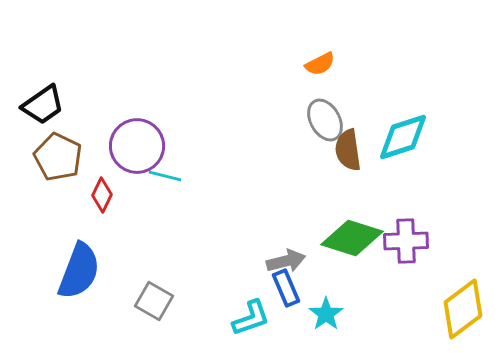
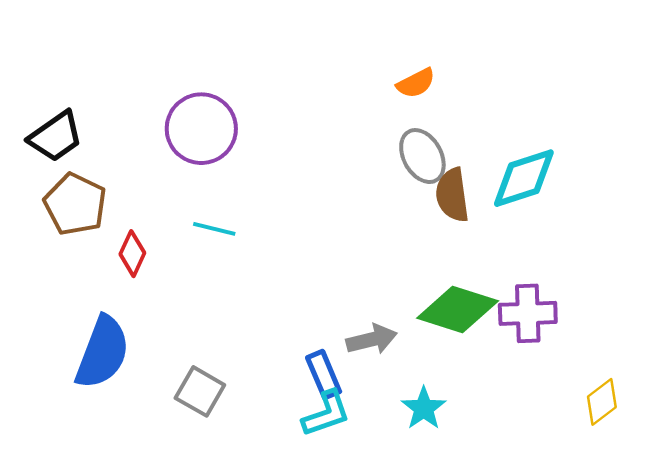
purple circle: (137, 146) -> (201, 129), moved
blue rectangle: (286, 288) -> (324, 375), moved
yellow diamond: (463, 309) -> (602, 402), size x0.6

